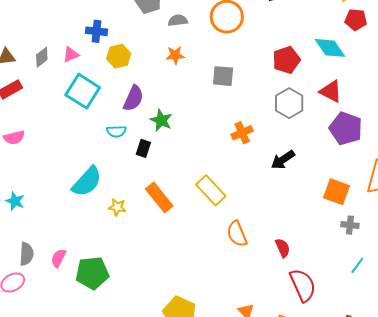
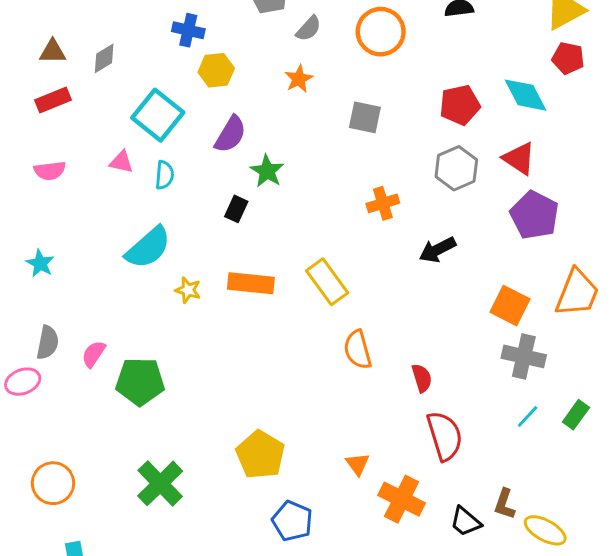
gray semicircle: (178, 20) -> (309, 29), turned 132
pink triangle: (71, 55) -> (121, 162), moved, turned 30
orange star: (175, 55) -> (299, 79), turned -30
cyan semicircle: (116, 131) -> (164, 175), moved, turned -90
orange rectangle: (159, 198) -> (251, 283), turned -52
gray cross: (350, 225) -> (524, 356), size x1.6

